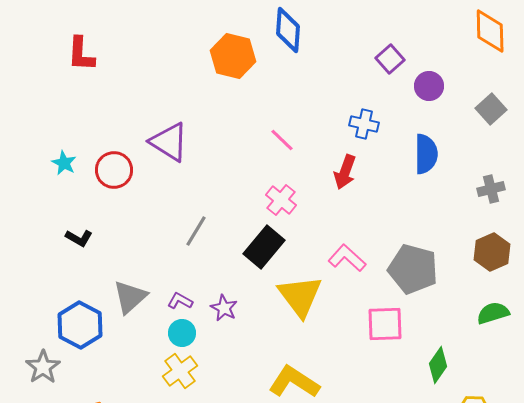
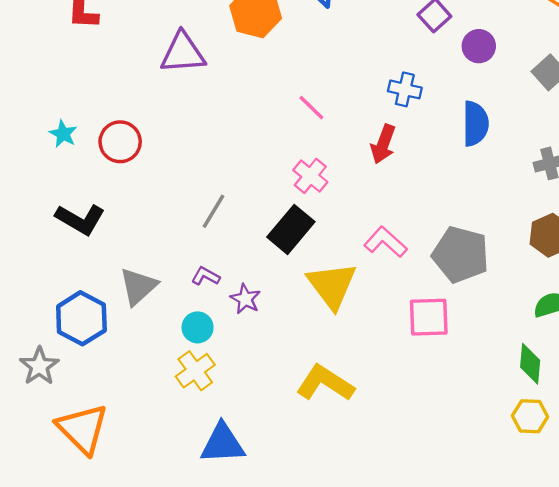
purple triangle: (169, 142) -> (183, 53), moved, turned -36
black L-shape: (79, 238) -> (80, 219), size x1.6
purple L-shape: (180, 301) -> (206, 276), moved
green diamond: (438, 365) -> (530, 364), moved, turned -30

